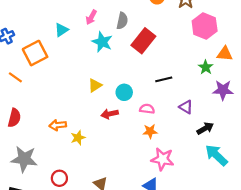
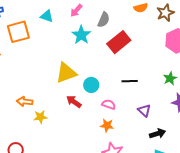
cyan triangle: (61, 30) -> (47, 16), turned 40
yellow triangle: (95, 85) -> (66, 73), size x1.6
red arrow: (110, 114) -> (74, 102), turned 35

